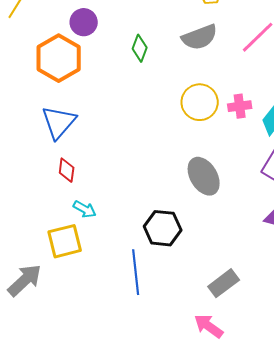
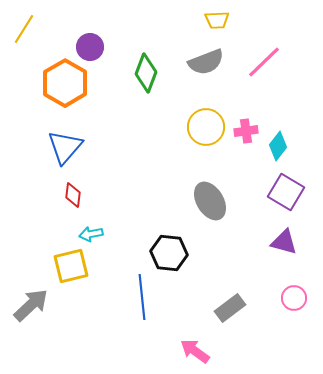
green diamond: (140, 48) -> (146, 73), size x1.4
cyan arrow: (85, 209) -> (91, 234), turned 140
pink arrow: (209, 326) -> (195, 351), moved

